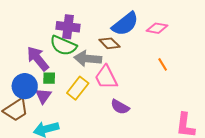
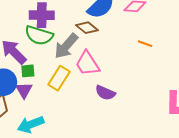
gray arrow: (88, 59) -> (66, 46), turned -48
orange line: (163, 64) -> (145, 44), turned -32

